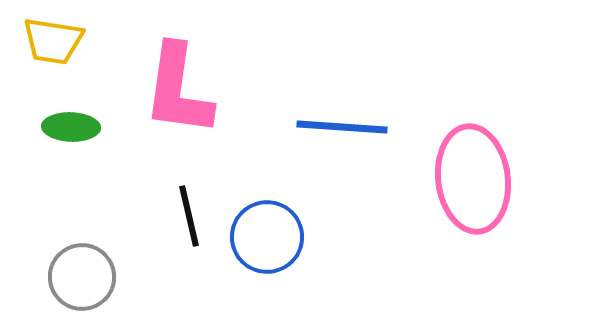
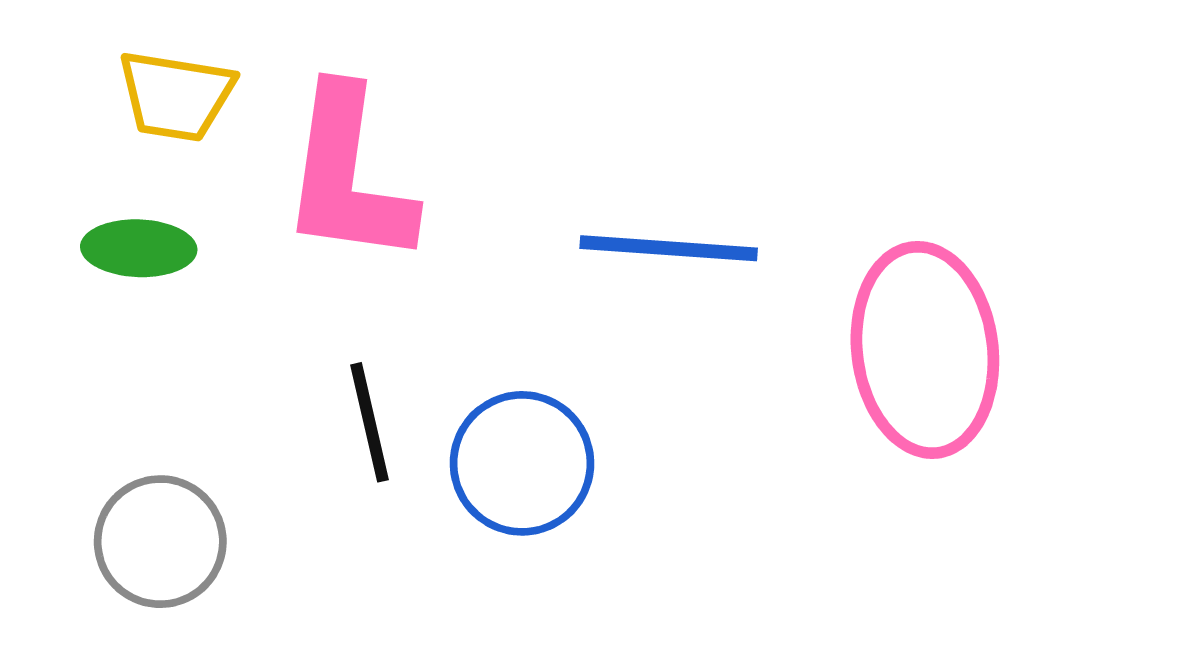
yellow trapezoid: (53, 41) -> (176, 96), moved

